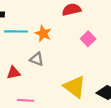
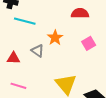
orange star: (43, 34) -> (55, 38), moved

